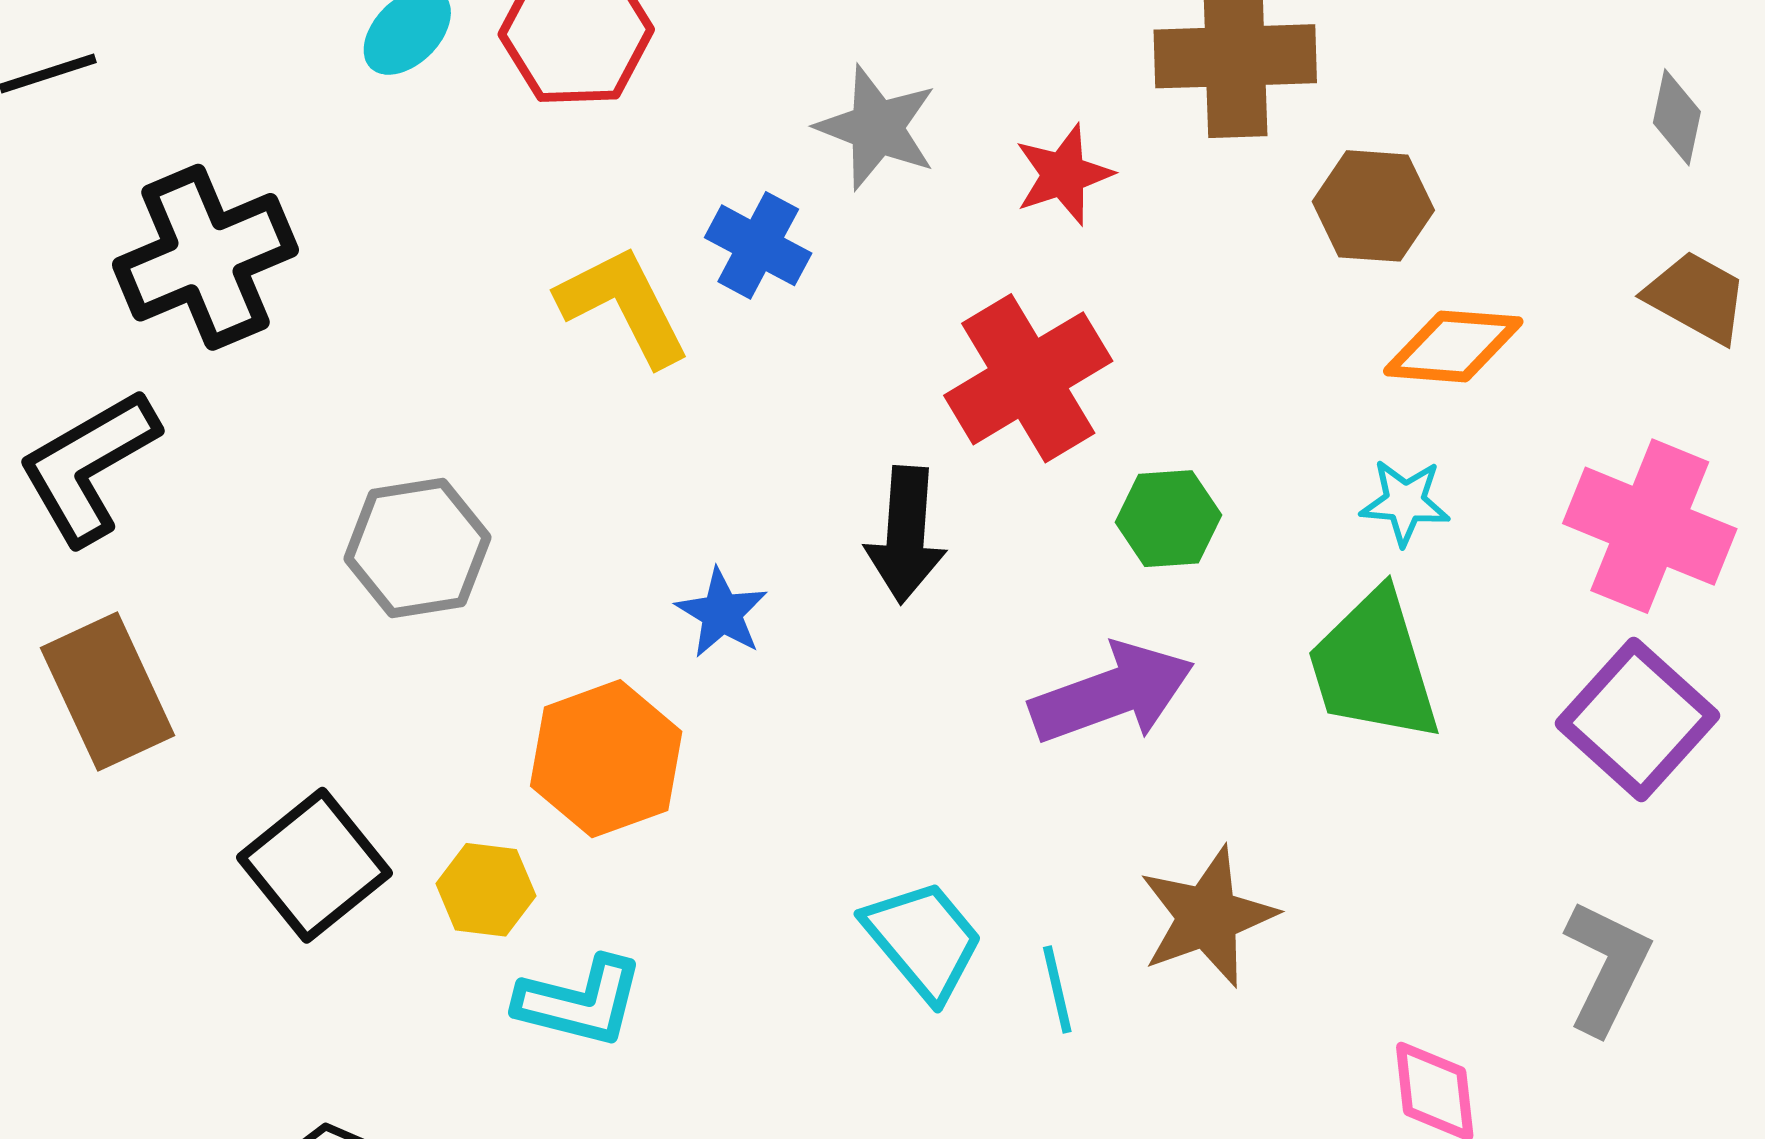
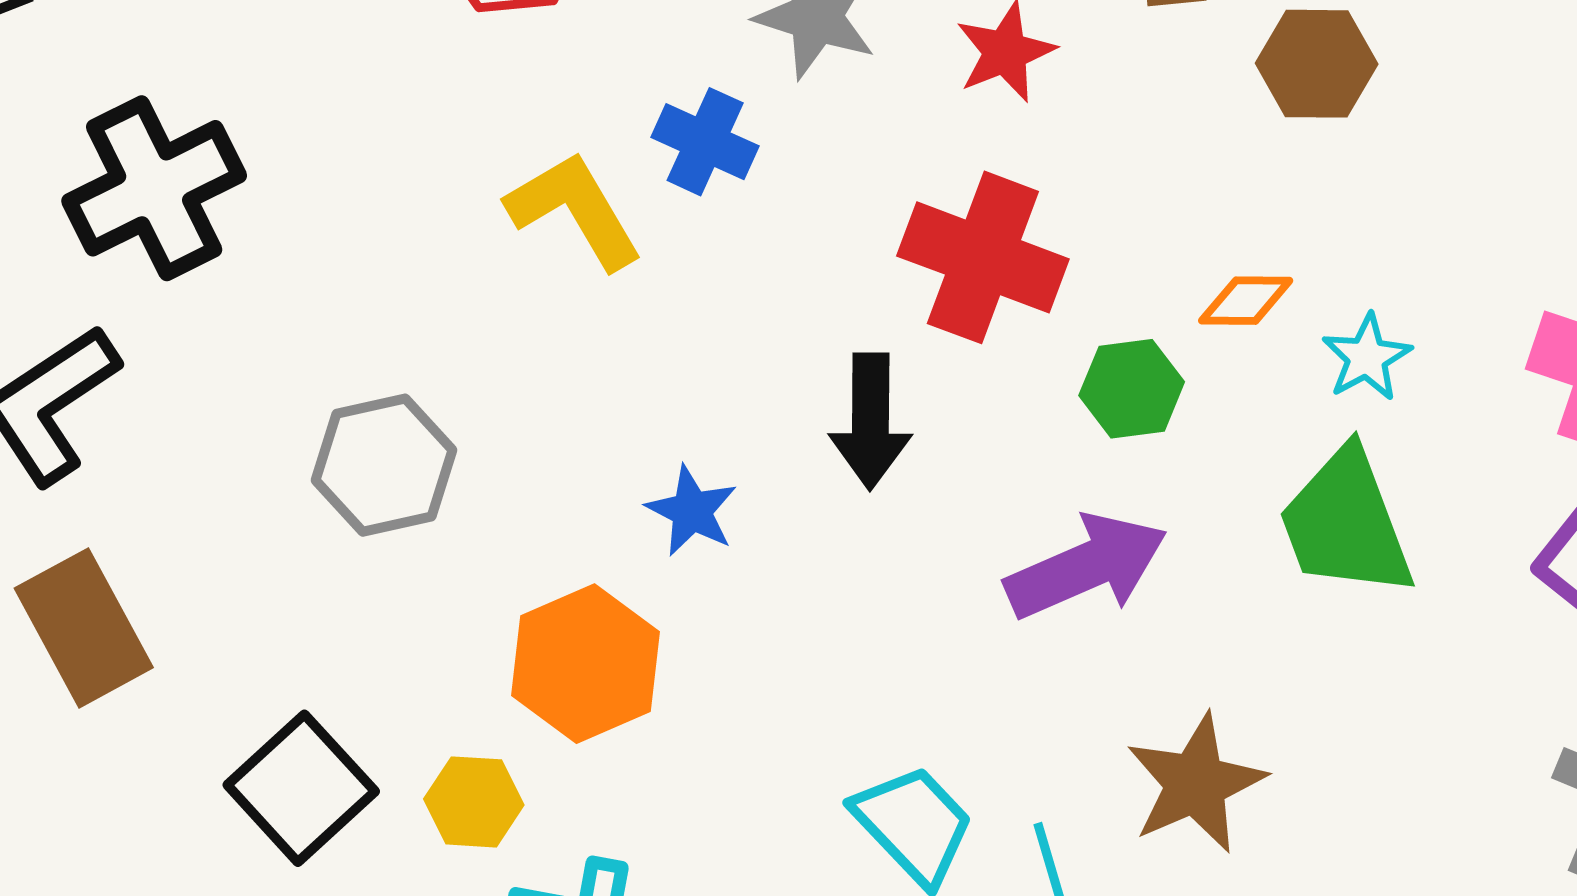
orange diamond: (1453, 346) -> (1246, 301), moved, size x0.7
red cross: (1028, 378) -> (983, 257), turned -35
cyan star: (1405, 502) -> (1367, 357), turned -30

